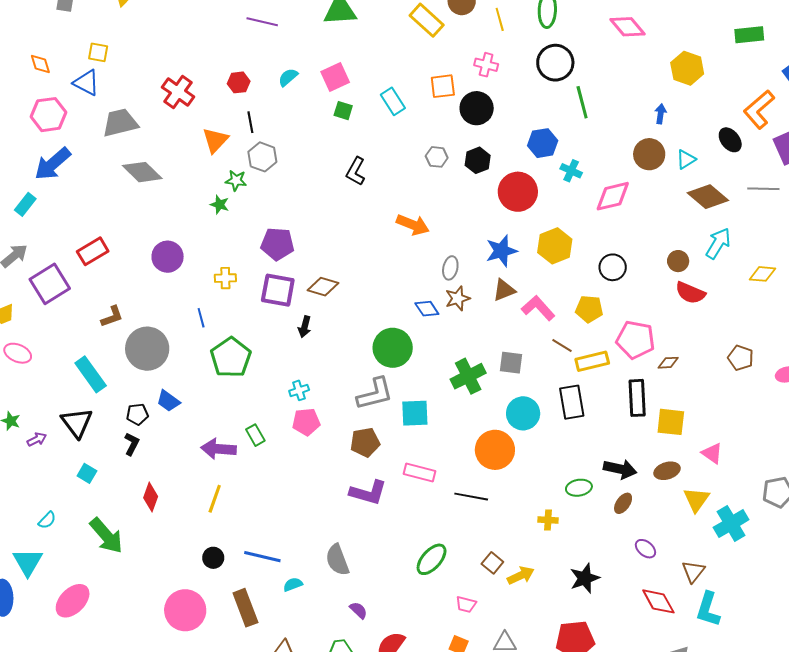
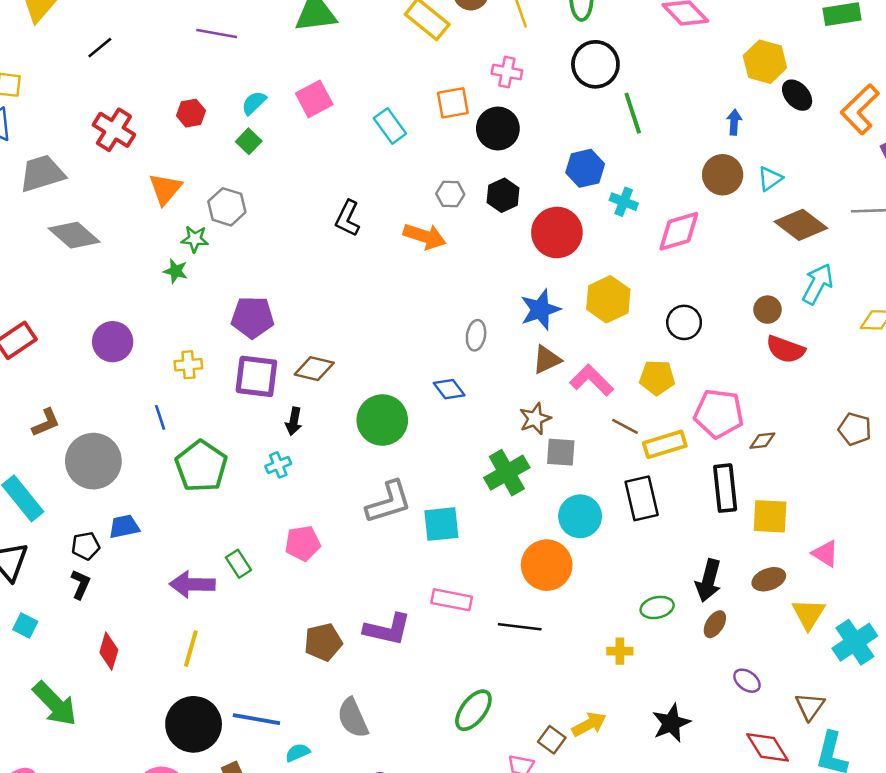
green square: (343, 111) -> (249, 141), moved, turned 30
black line: (250, 122) -> (100, 48), moved, turned 65
black ellipse: (730, 140) -> (797, 95), moved
orange arrow: (413, 225) -> (425, 236), moved
brown star: (458, 298) -> (535, 419), moved
green circle: (393, 348) -> (382, 420), moved
cyan cross: (299, 390) -> (278, 465), moved
blue trapezoid: (168, 401) -> (124, 527), turned 135
brown pentagon: (365, 442) -> (323, 642), moved
black arrow: (620, 469) -> (708, 581), turned 96
black circle: (213, 558) -> (194, 724), size x2.0
brown square: (492, 563) -> (552, 740), moved

